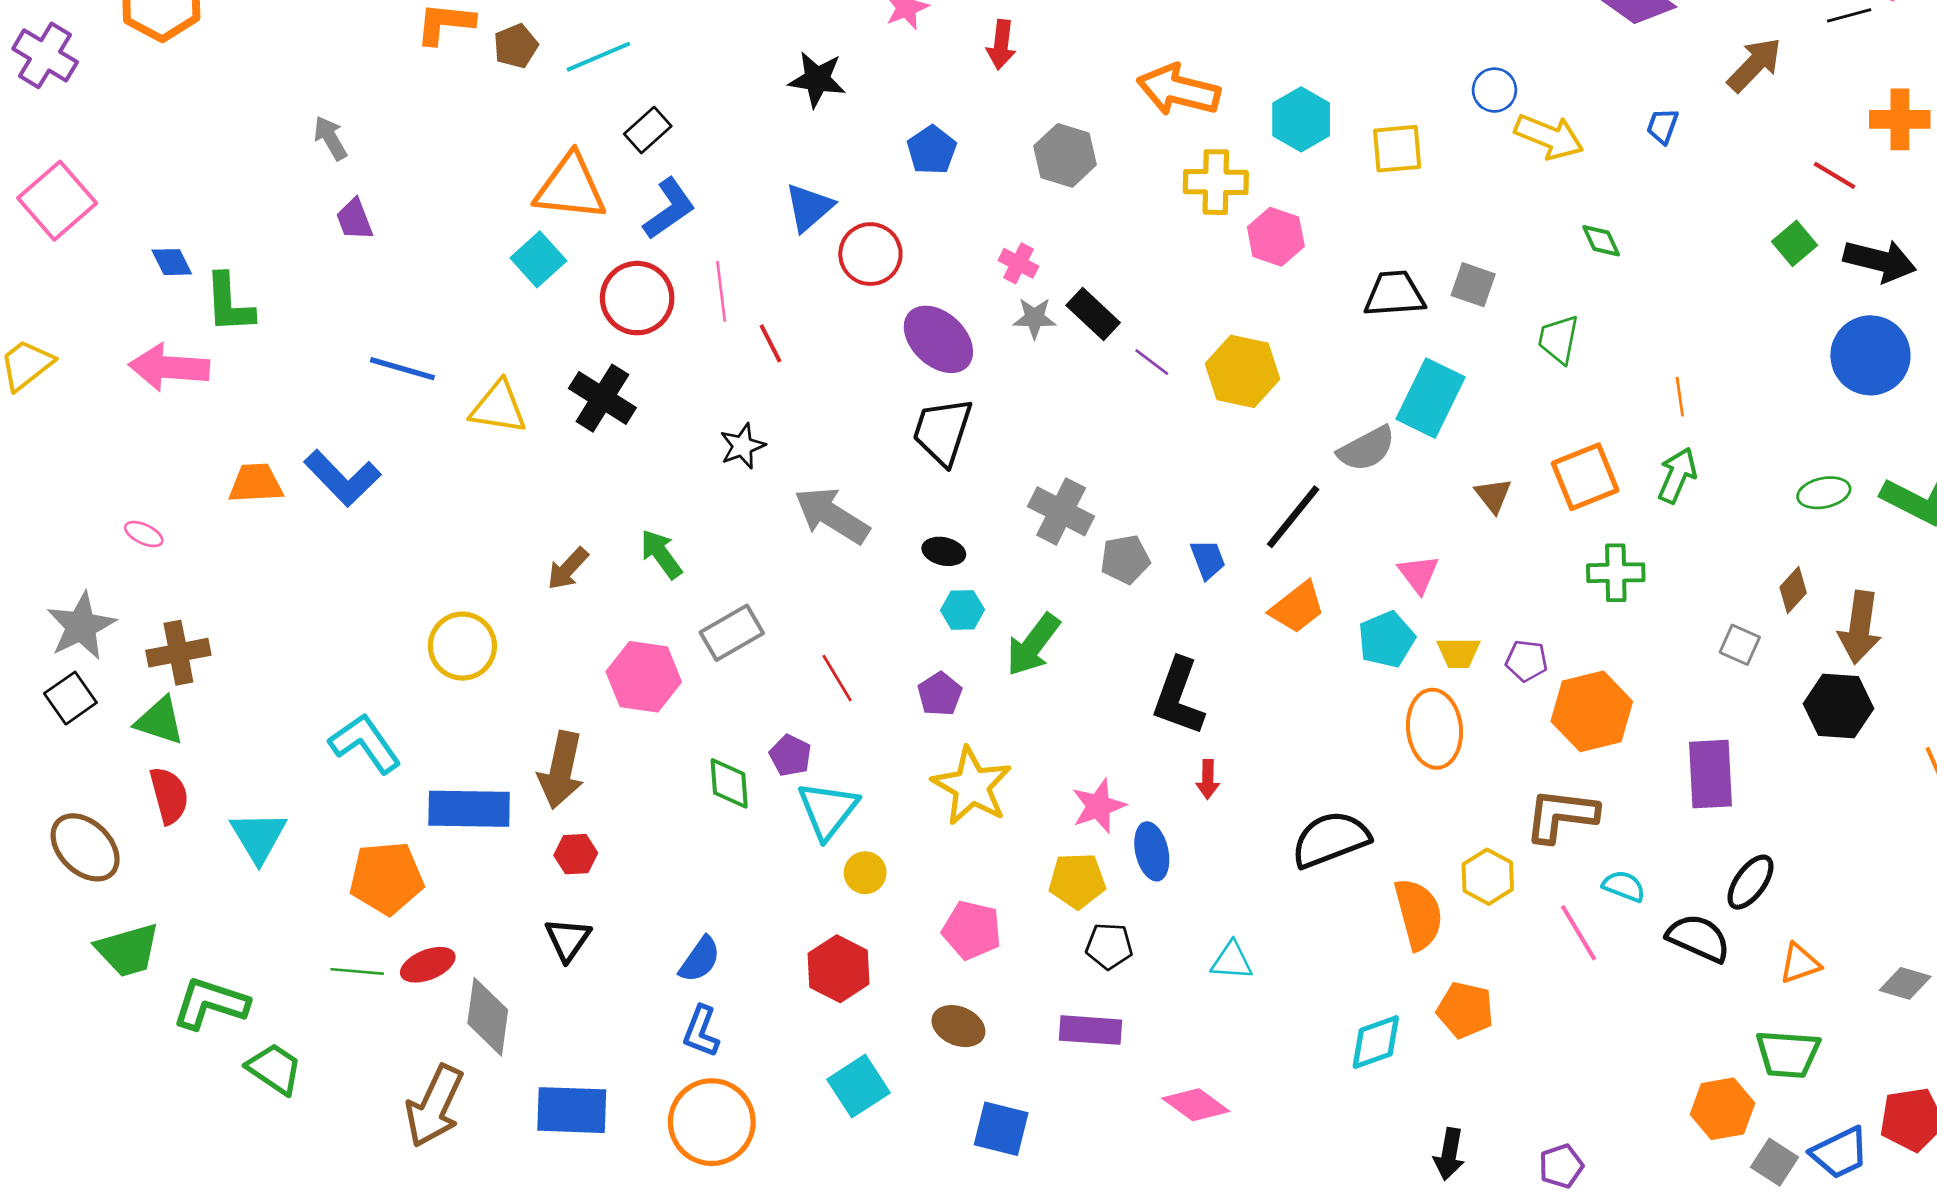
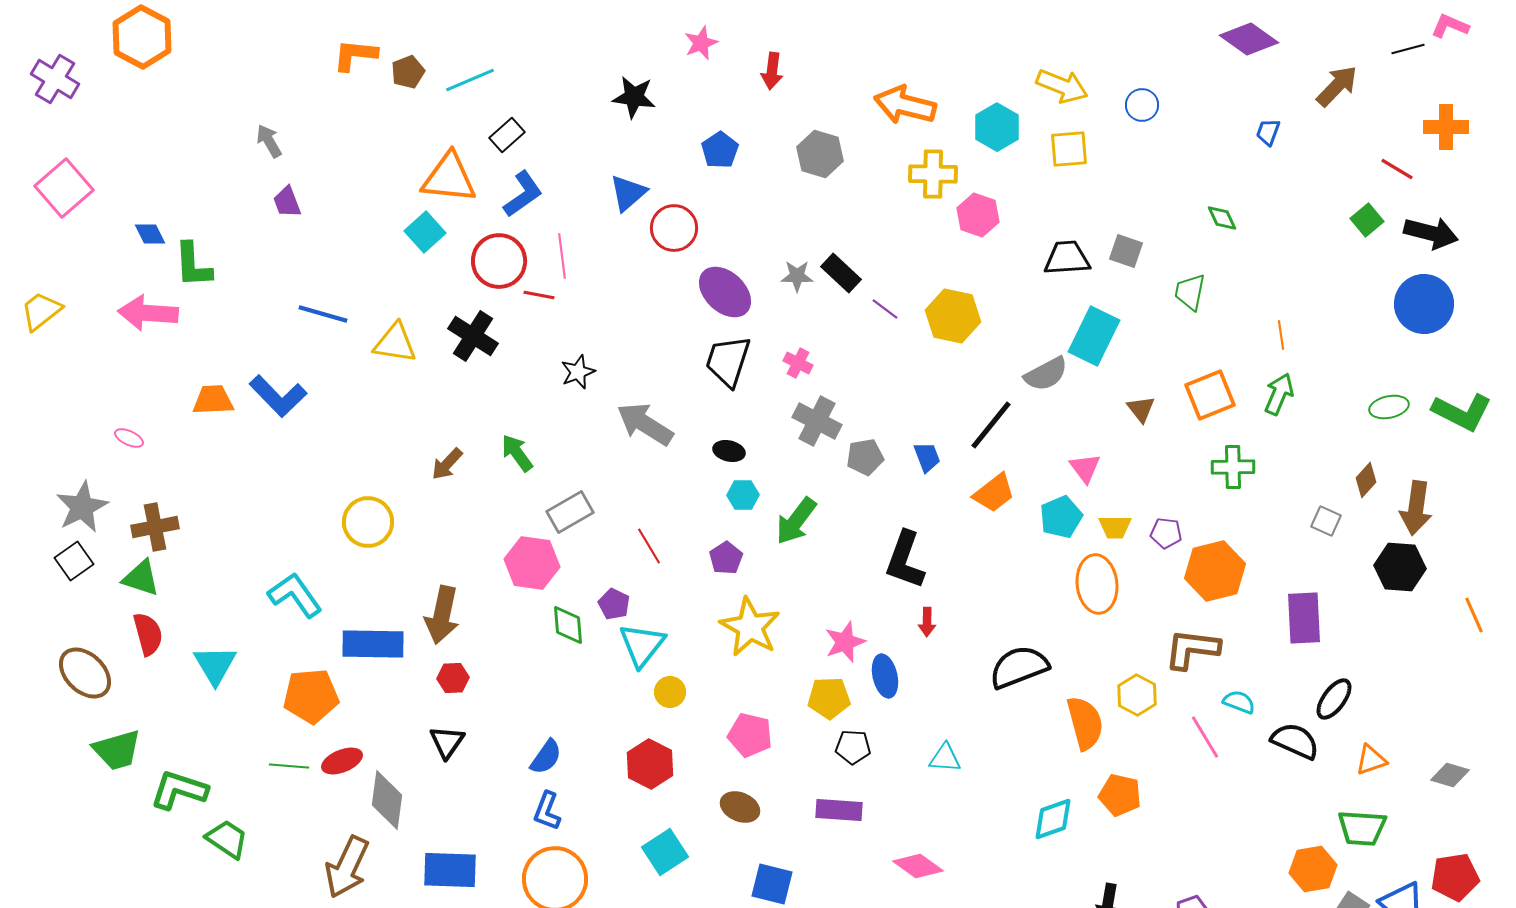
yellow arrow: (1549, 137) -> (1062, 86), moved
pink cross: (1018, 263) -> (798, 363), moved
red line: (770, 343) -> (539, 295), moved, turned -52
pink hexagon: (644, 677) -> (532, 563), moved

